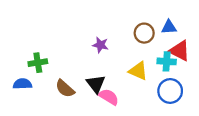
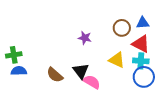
red triangle: (180, 51) -> (141, 44), moved
cyan cross: (167, 61) -> (141, 61), moved
green cross: (38, 63) -> (14, 55), moved

